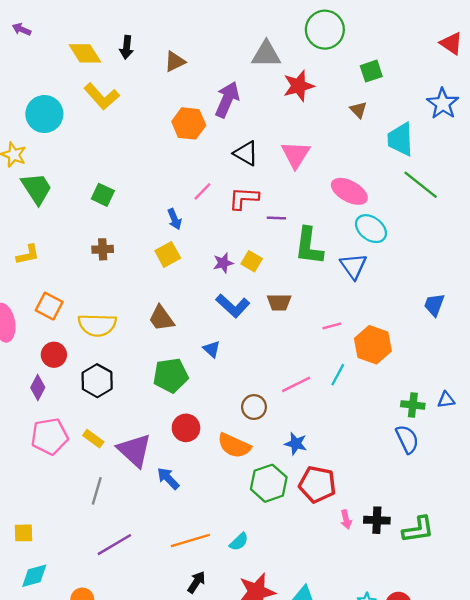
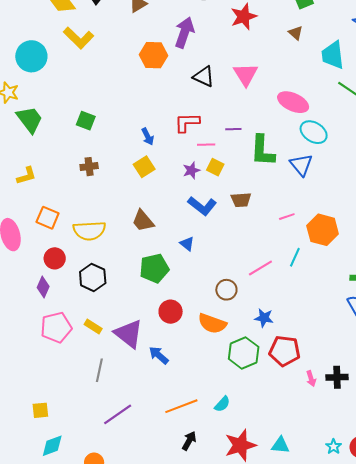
pink line: (202, 191) -> (206, 145), moved, turned 48
red L-shape: (244, 198) -> (187, 123), moved

